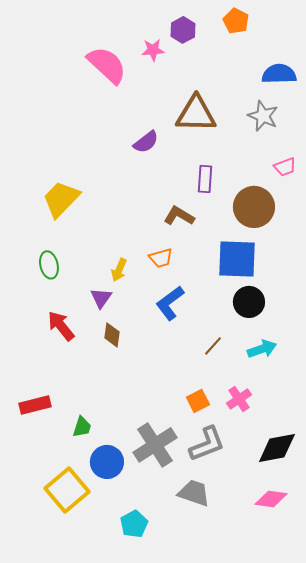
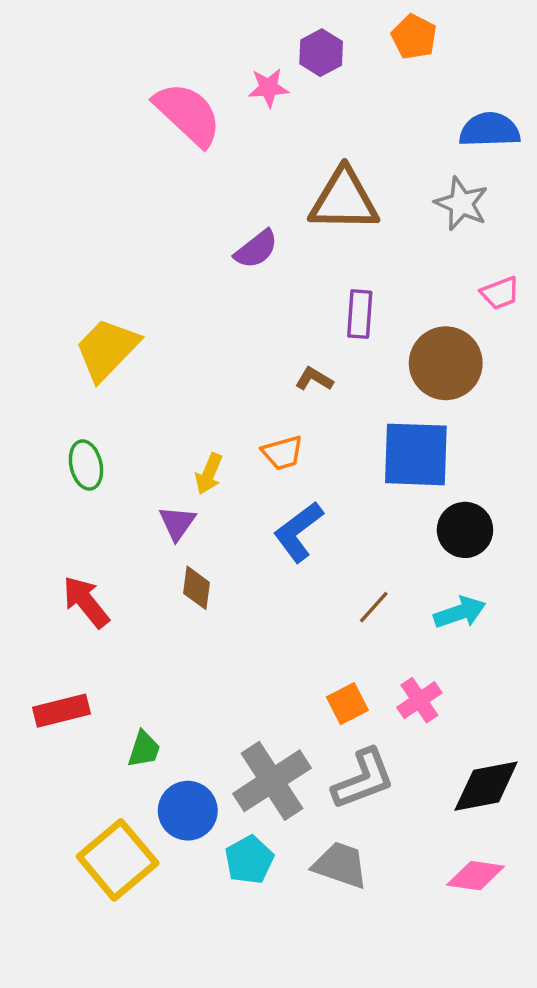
brown L-shape: (179, 216) -> (314, 379), size x0.7
black circle: (249, 302) -> (465, 530), moved
red arrow: (61, 326) -> (86, 602), moved
cyan pentagon: (134, 524) -> (249, 860), moved

